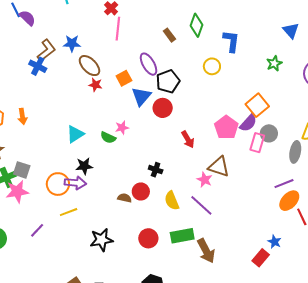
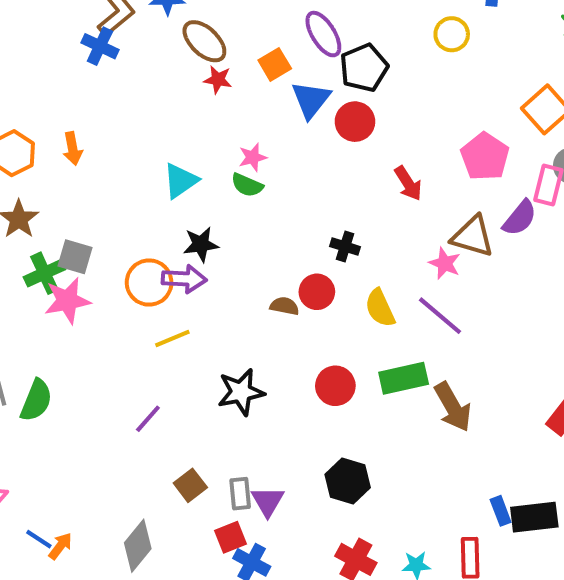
purple semicircle: (248, 123) -> (520, 218), moved
pink star: (122, 128) -> (253, 157), moved
purple line: (37, 230) -> (148, 419), moved

